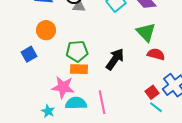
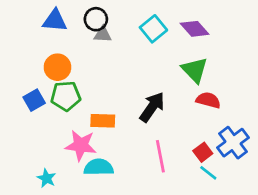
green pentagon: (77, 51) -> (66, 96), moved
pink line: (102, 102) -> (160, 156), moved
cyan star: (48, 111) -> (47, 178), moved

